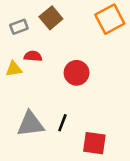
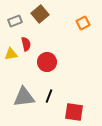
orange square: (110, 19) -> (83, 23), moved, size x0.6
red semicircle: (33, 56) -> (26, 44), turned 72
red circle: (77, 73) -> (47, 62), moved

